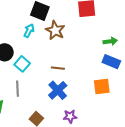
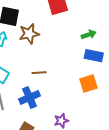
brown star: (55, 30) -> (29, 34), turned -30
blue cross: (58, 90) -> (29, 97), moved, turned 30

